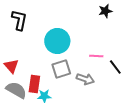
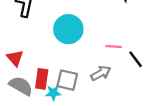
gray square: (61, 69) -> (67, 80), moved, turned 30
gray arrow: (85, 79) -> (101, 73), turned -48

